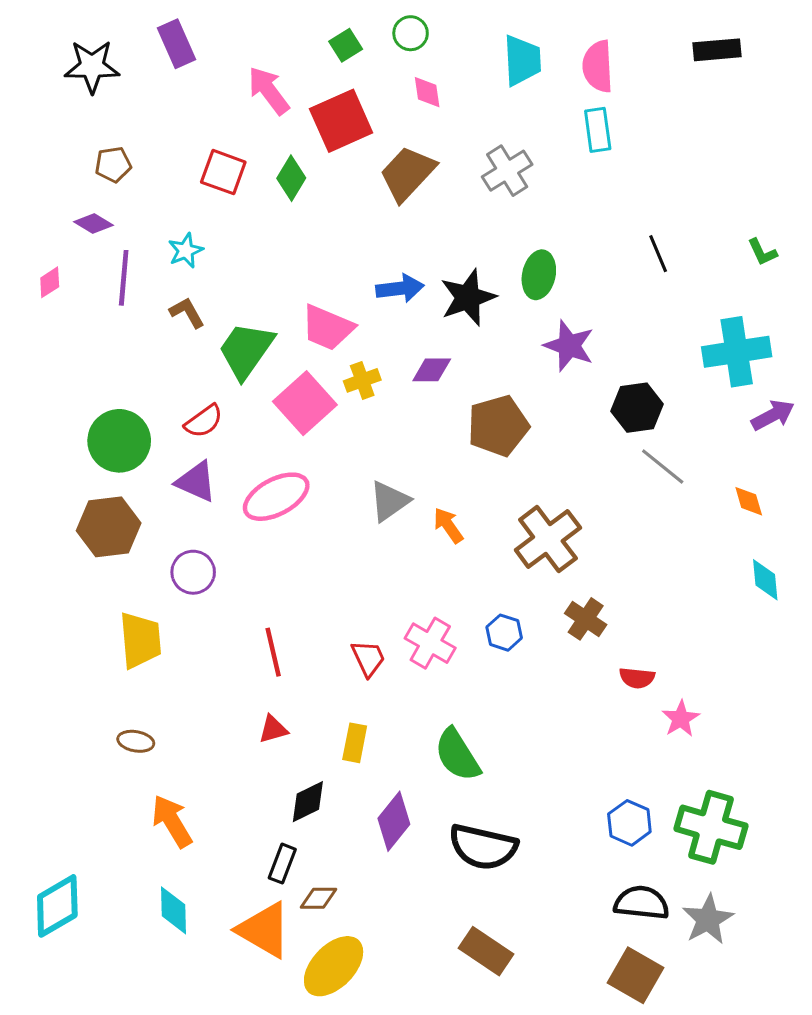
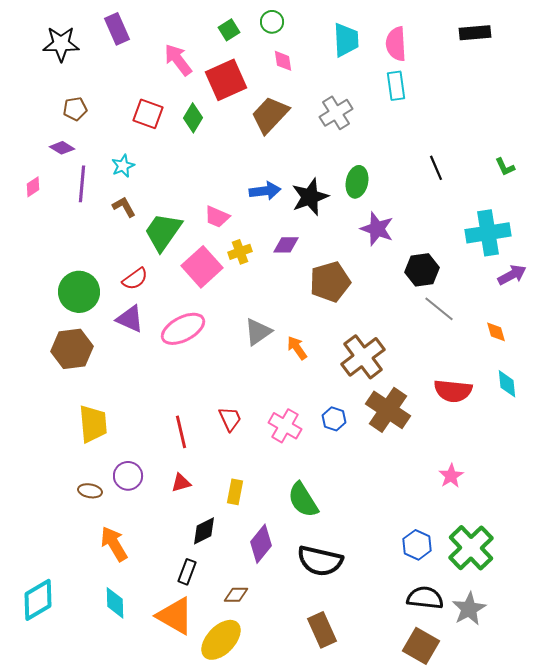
pink trapezoid: (327, 328) -> (217, 217), size x0.7
purple circle: (193, 572) -> (128, 476), moved
brown cross: (586, 619) -> (388, 410), size x1.6
red trapezoid: (368, 658) -> (230, 419), moved
red semicircle: (637, 678) -> (453, 391), moved, size x1.6
green cross: (711, 827) -> (471, 548), turned 30
brown diamond: (318, 898) -> (236, 595), moved
brown rectangle: (486, 951) -> (322, 630), turned 32

